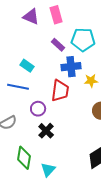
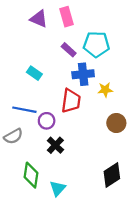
blue line: (18, 87) -> (24, 110), moved

